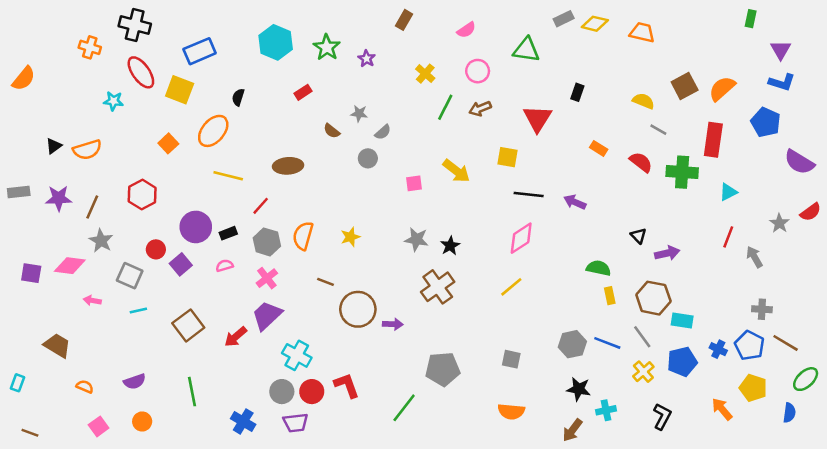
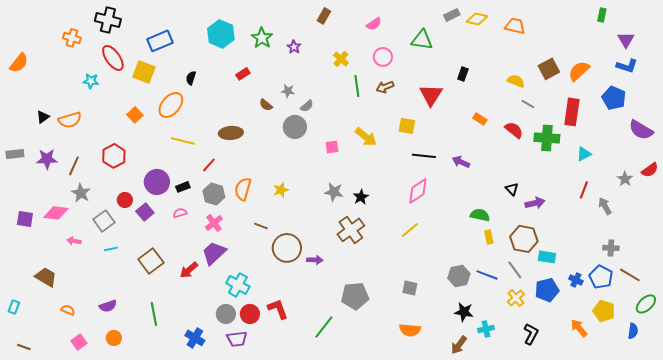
green line: (445, 107) -> (357, 86), turned -35
gray circle: (368, 158) -> (295, 127), size x1.5
gray square: (130, 276) -> (104, 221), turned 30

